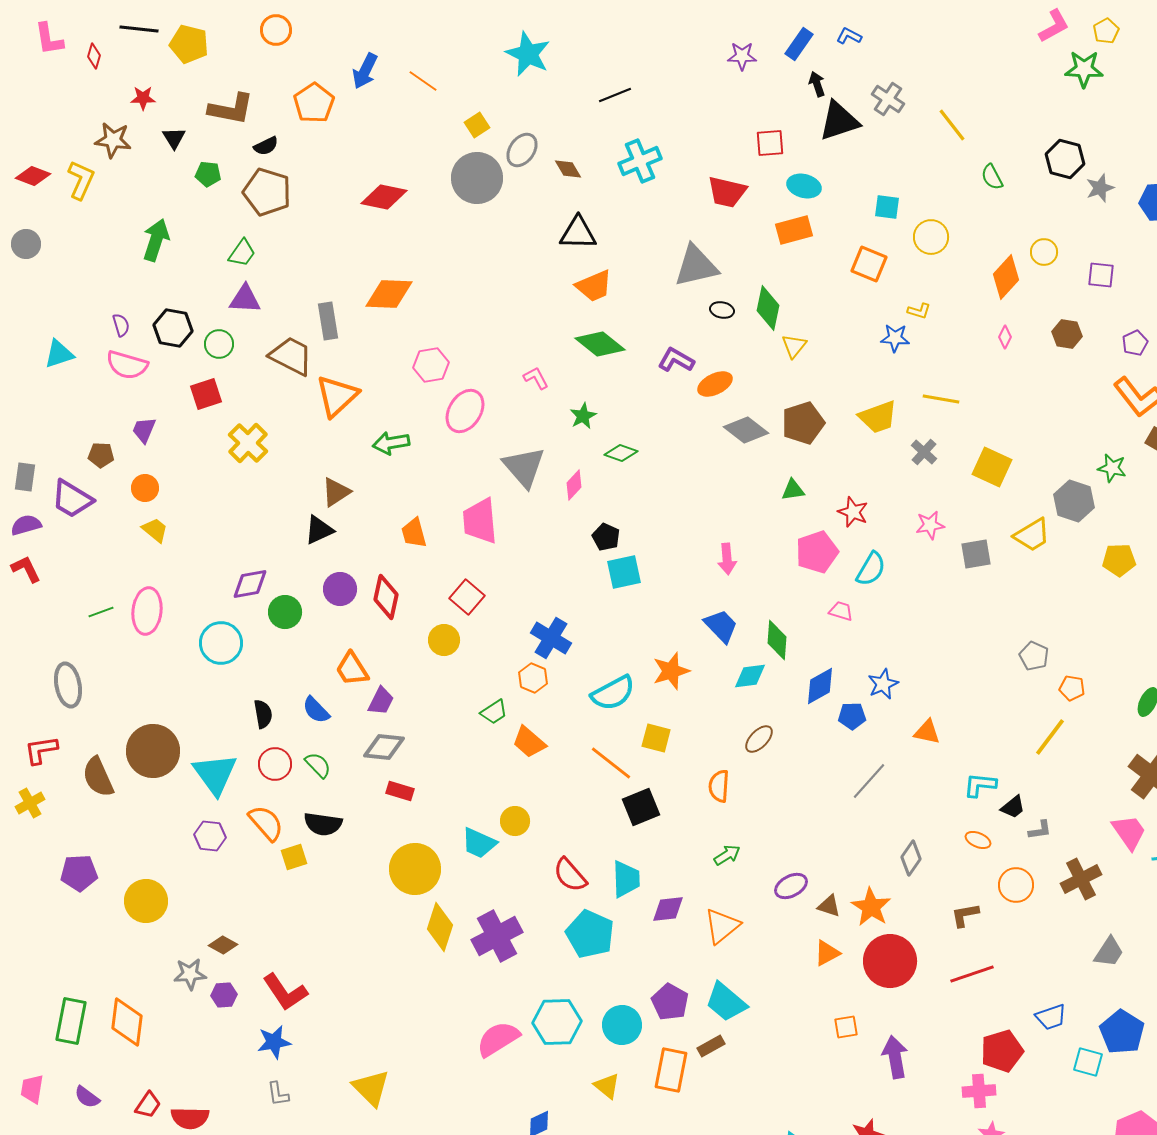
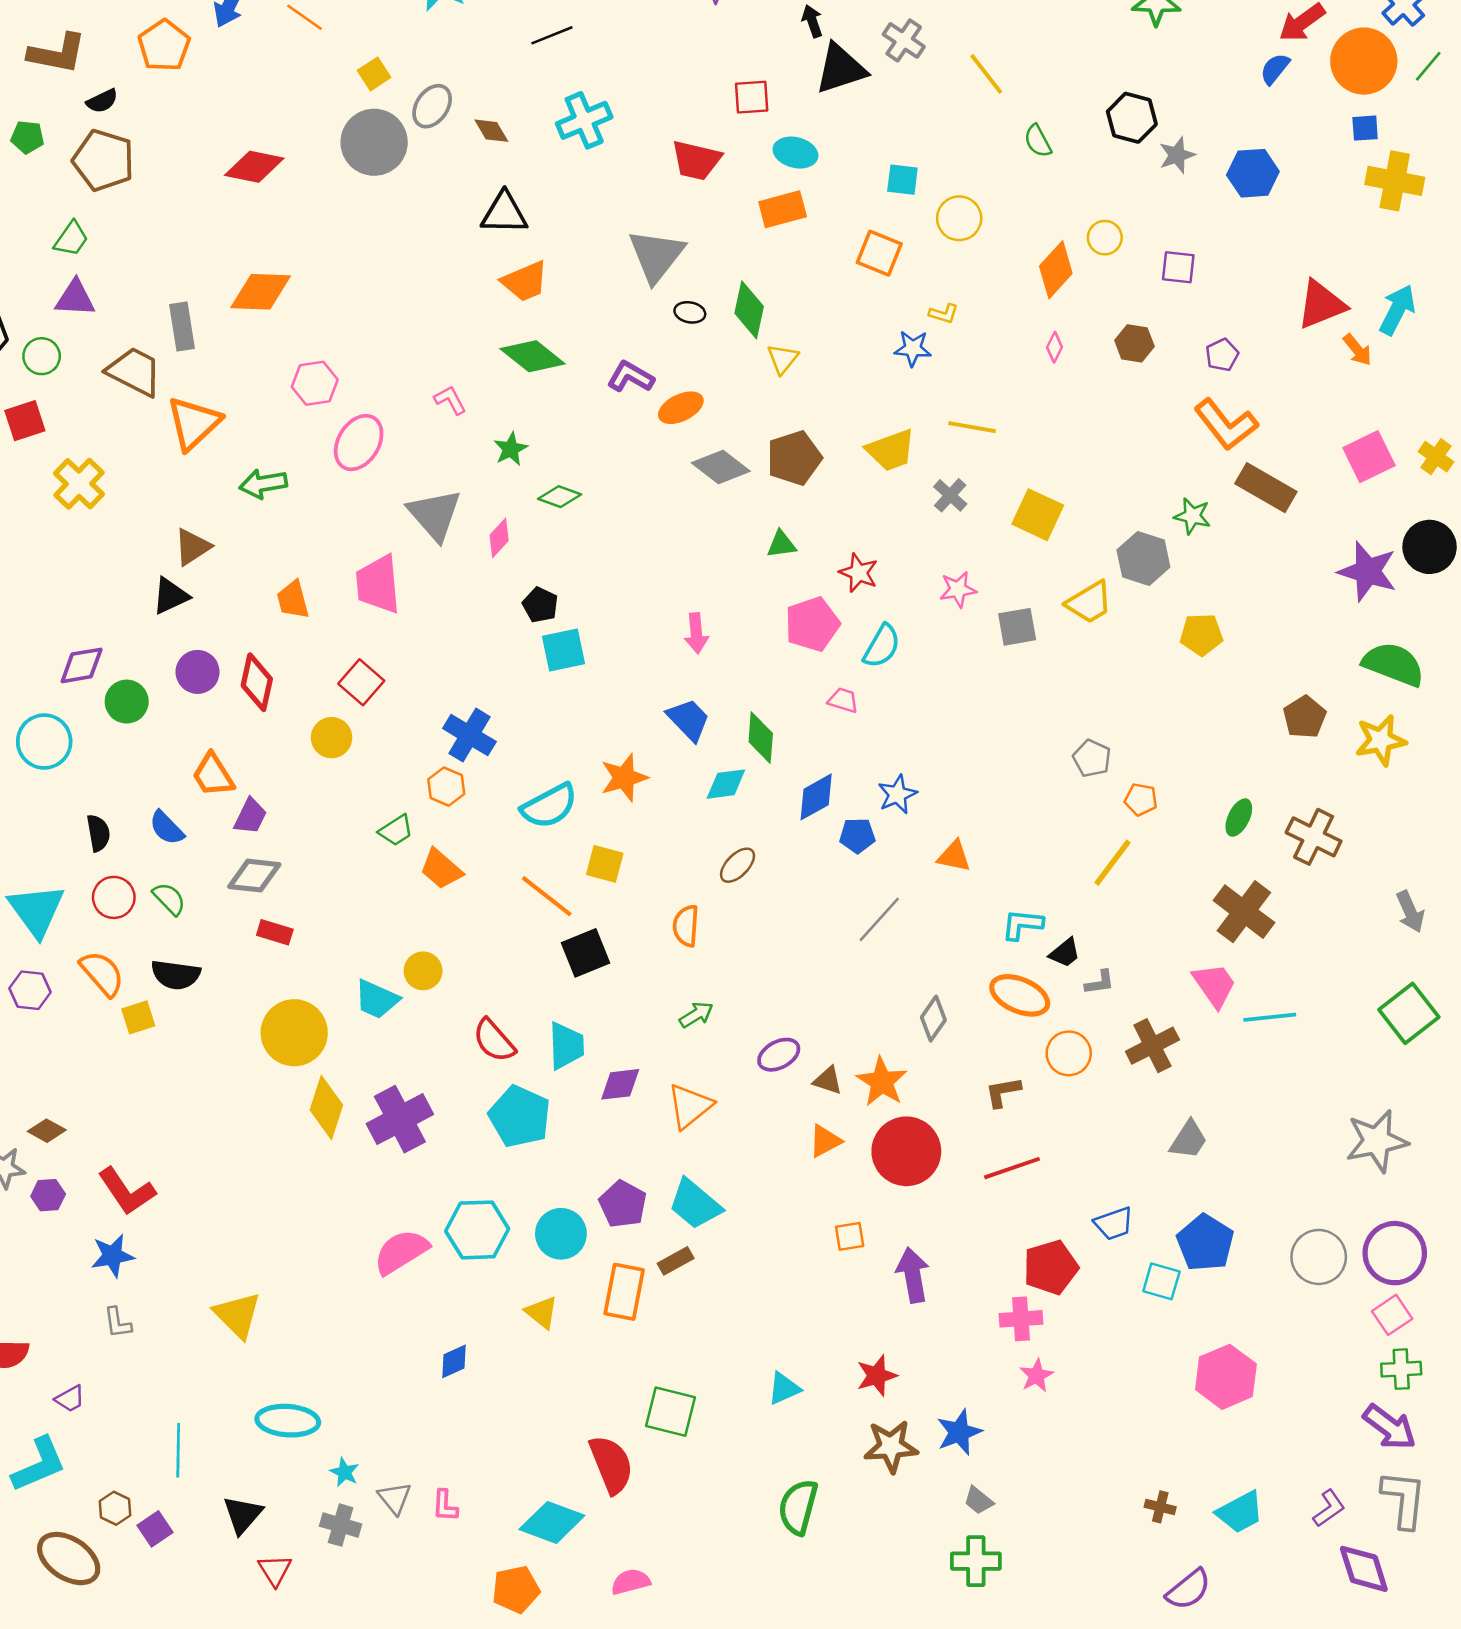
gray triangle: (696, 266) -> (656, 256), turned -39
orange ellipse: (978, 840) -> (1020, 995), size x1.8

